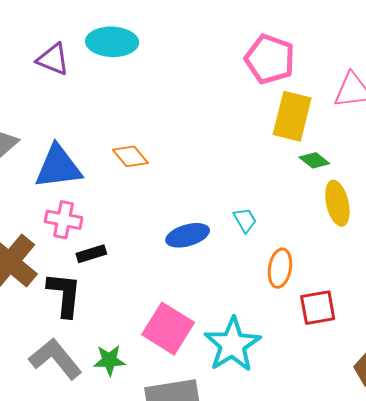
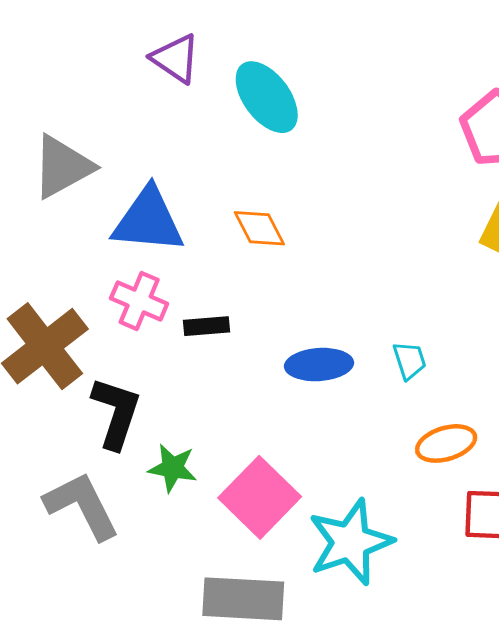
cyan ellipse: (112, 42) -> (267, 97), moved, turned 39
black rectangle: (91, 254) -> (206, 326), moved
orange ellipse: (280, 268) -> (446, 443), turned 51
green star: (109, 360) -> (173, 468), moved

